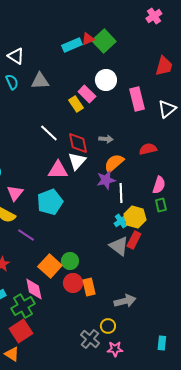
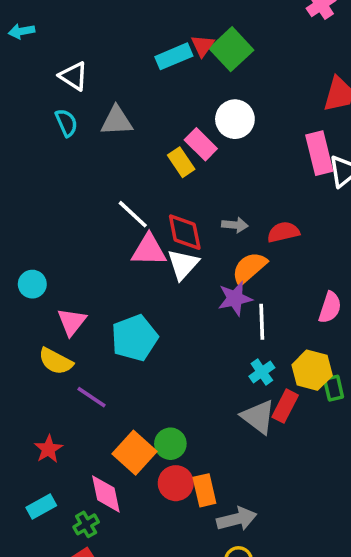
red triangle: (88, 39) -> (203, 46), turned -32
pink rectangle: (137, 99) -> (319, 153), moved
red semicircle: (148, 149) -> (283, 232), moved
pink triangle: (58, 170) -> (149, 250), moved
green rectangle: (161, 205) -> (334, 388), moved
yellow hexagon: (135, 217) -> (312, 370), moved
gray arrow: (125, 301) -> (237, 519), moved
green cross: (23, 306) -> (86, 524), size x0.6

